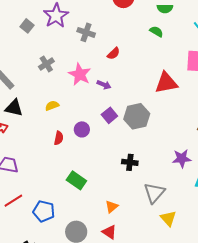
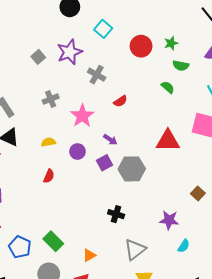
purple arrow: (104, 85) -> (110, 140), moved
purple circle: (82, 129) -> (77, 152), moved
green rectangle: (76, 180) -> (53, 241), moved

